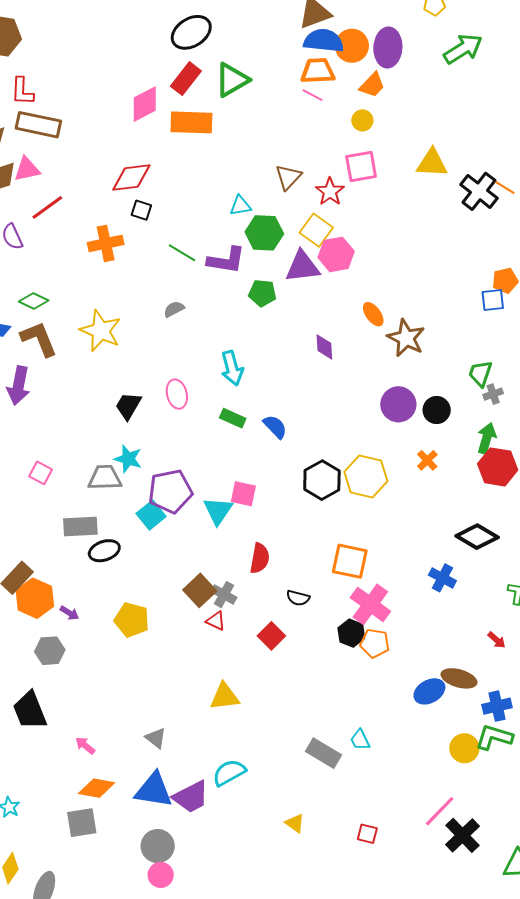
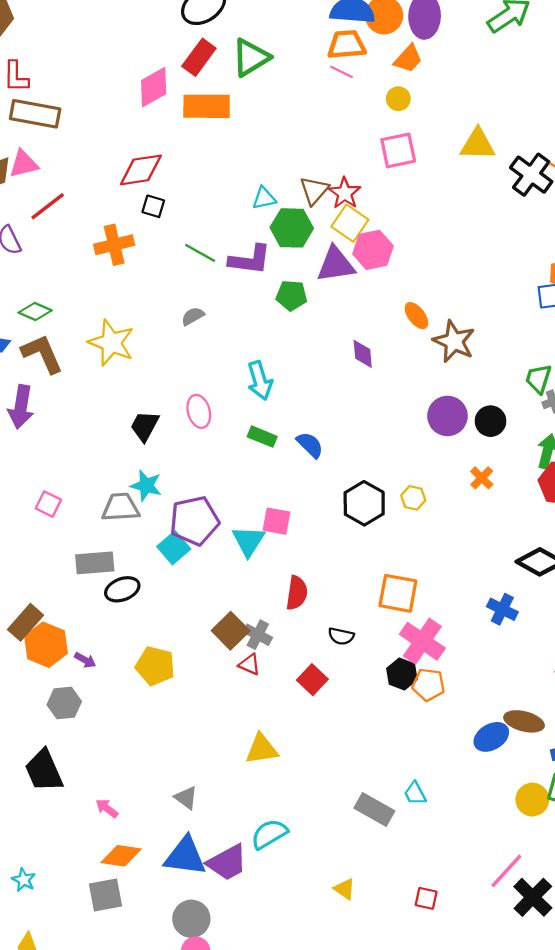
brown triangle: (288, 177) -> (314, 191), moved
red star: (330, 192) -> (345, 193), moved
yellow hexagon: (366, 477) -> (413, 498), size x0.5

